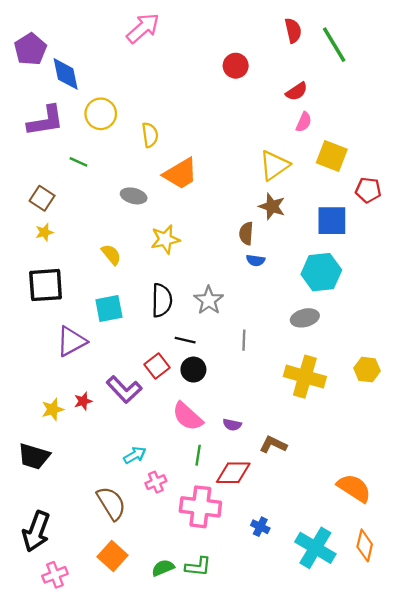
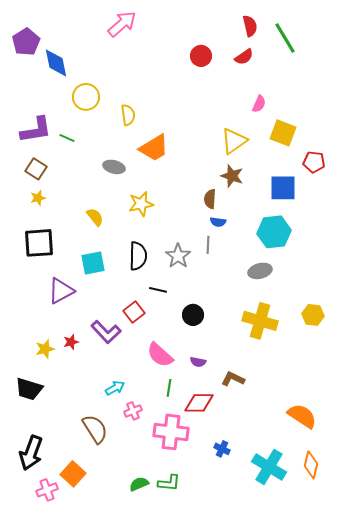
red semicircle: (297, 92) -> (244, 57), moved
purple L-shape: (46, 121) -> (36, 130), moved
gray line: (244, 340) -> (208, 245), moved
black circle: (193, 370) -> (193, 315), moved
orange square: (112, 556) -> (73, 474), moved

